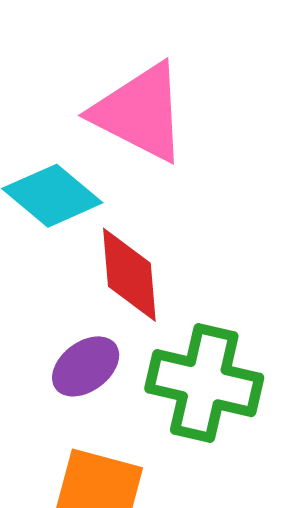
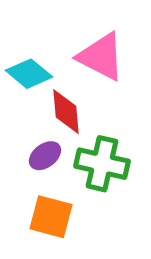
pink triangle: (140, 112) -> (101, 57), moved

